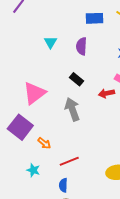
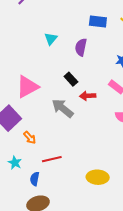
red arrow: (106, 93) -> (88, 96), moved
gray arrow: (72, 109) -> (63, 108), turned -40
blue semicircle: (63, 185) -> (35, 179), moved

